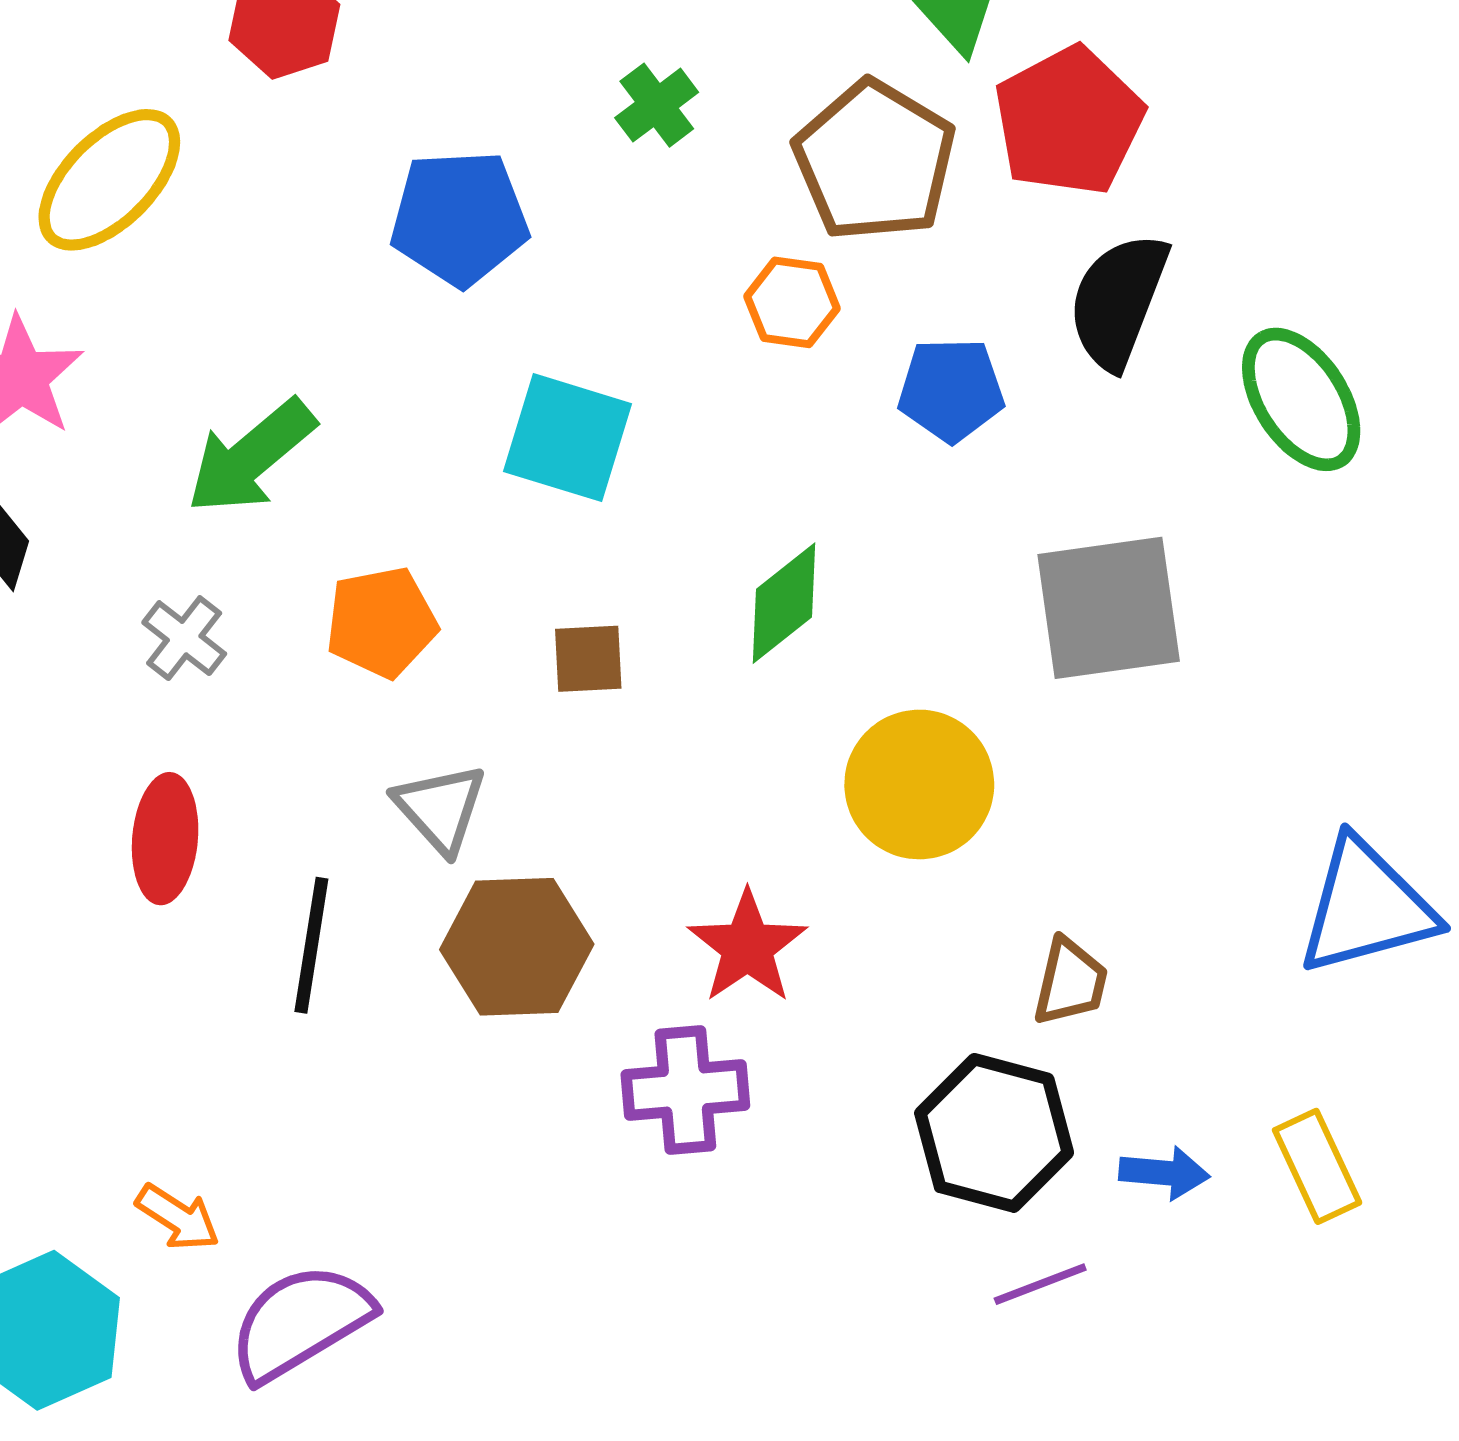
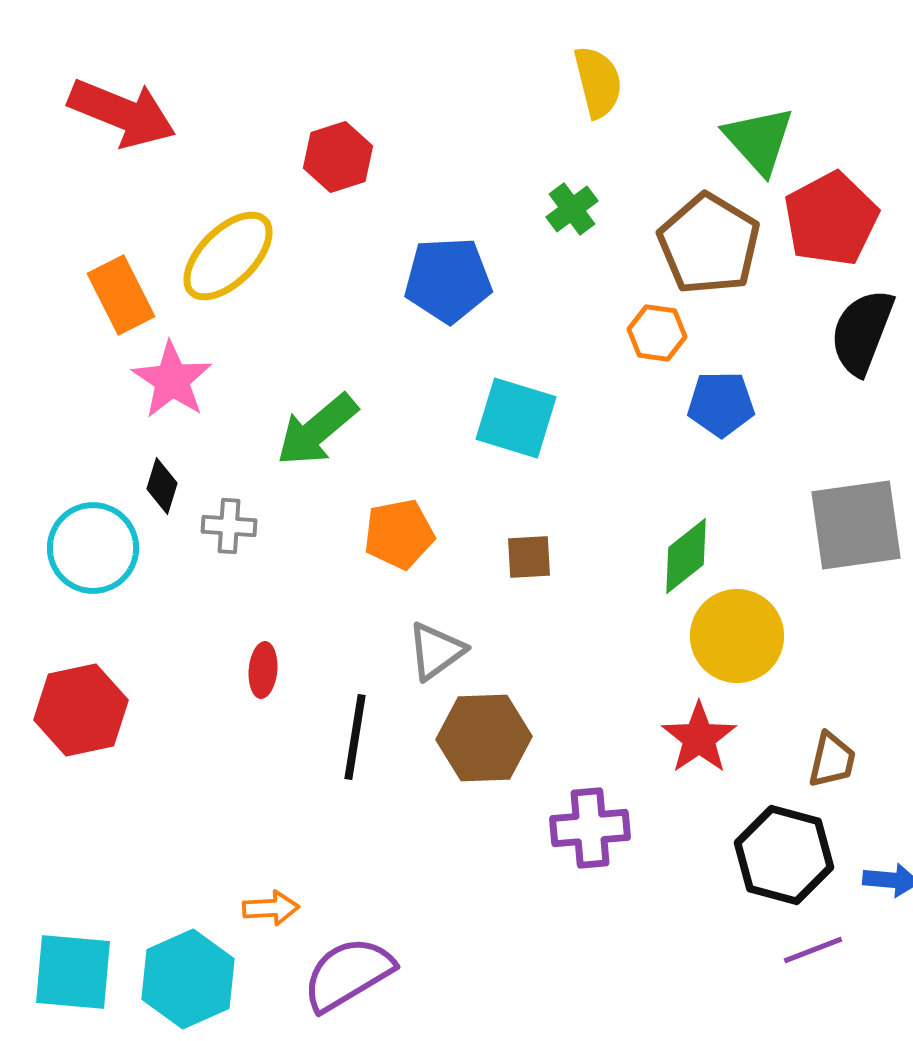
blue pentagon: (951, 390) -> (721, 404), moved
green diamond: (784, 603) -> (686, 556), moved
gray cross: (184, 638) -> (229, 526), moved, turned -34
gray triangle: (440, 808) -> (436, 651), turned 36
red ellipse: (165, 839) -> (263, 670), size x0.7
red star: (747, 947) -> (699, 738), moved
orange arrow: (178, 1217) -> (271, 908), turned -36

